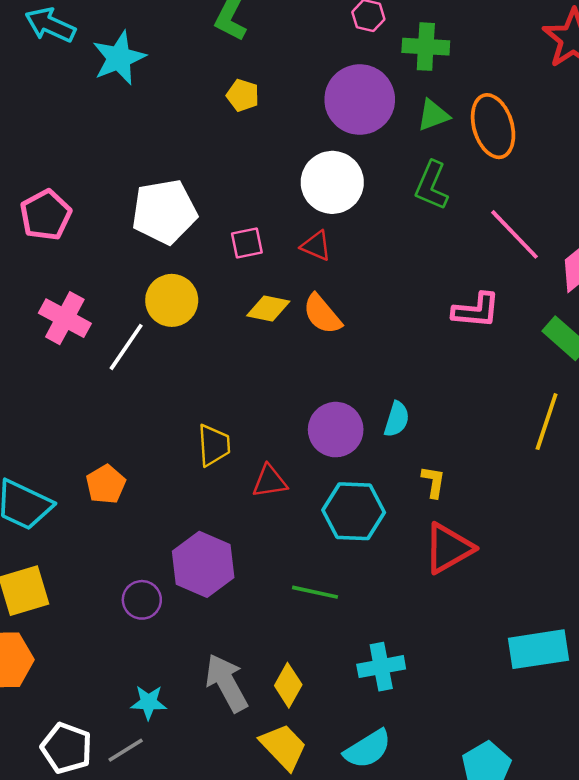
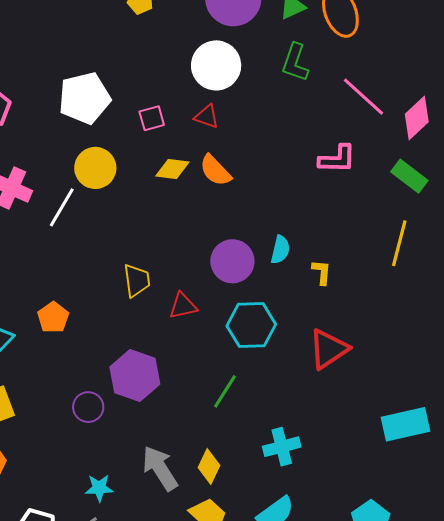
yellow L-shape: (433, 482) -> (322, 272), moved
green line: (315, 592) -> (225, 391), turned -66

